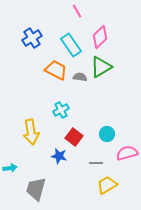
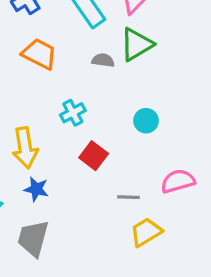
orange trapezoid: (56, 70) -> (39, 54), moved
cyan circle: (107, 134) -> (146, 121), moved
blue star: (59, 156) -> (36, 189), moved

